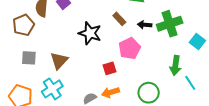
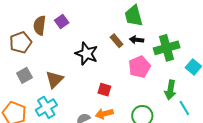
black arrow: (145, 25) -> (137, 40), moved
pink pentagon: (130, 48) -> (139, 67), moved
gray square: (29, 58) -> (24, 75), turned -35
red square: (109, 68) -> (104, 90), turned 32

